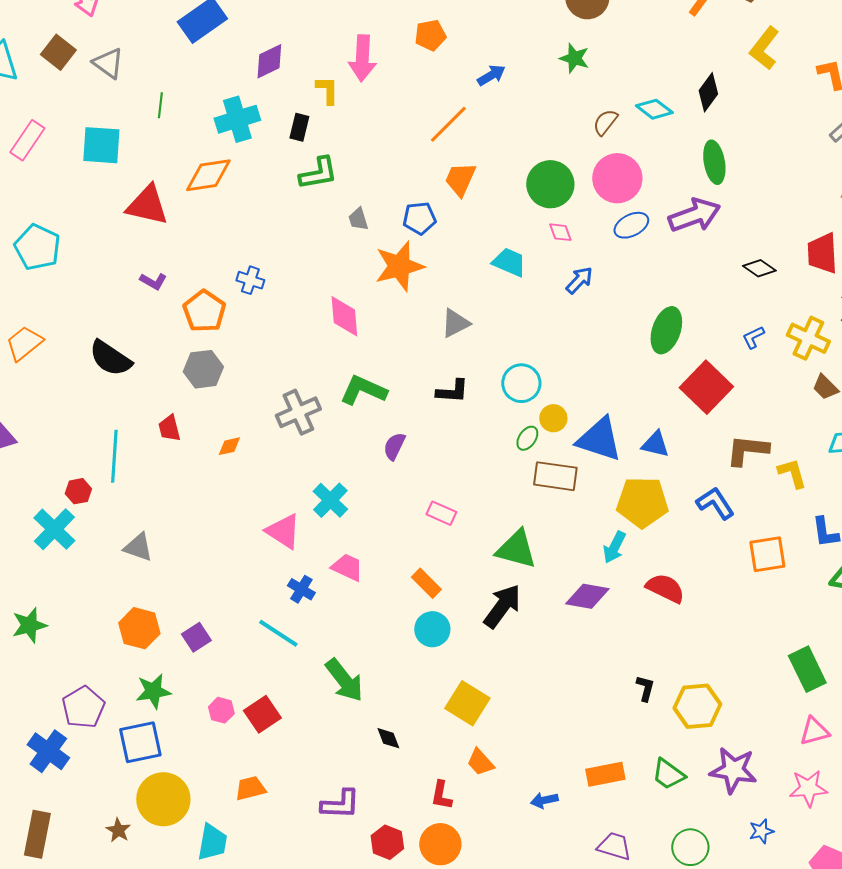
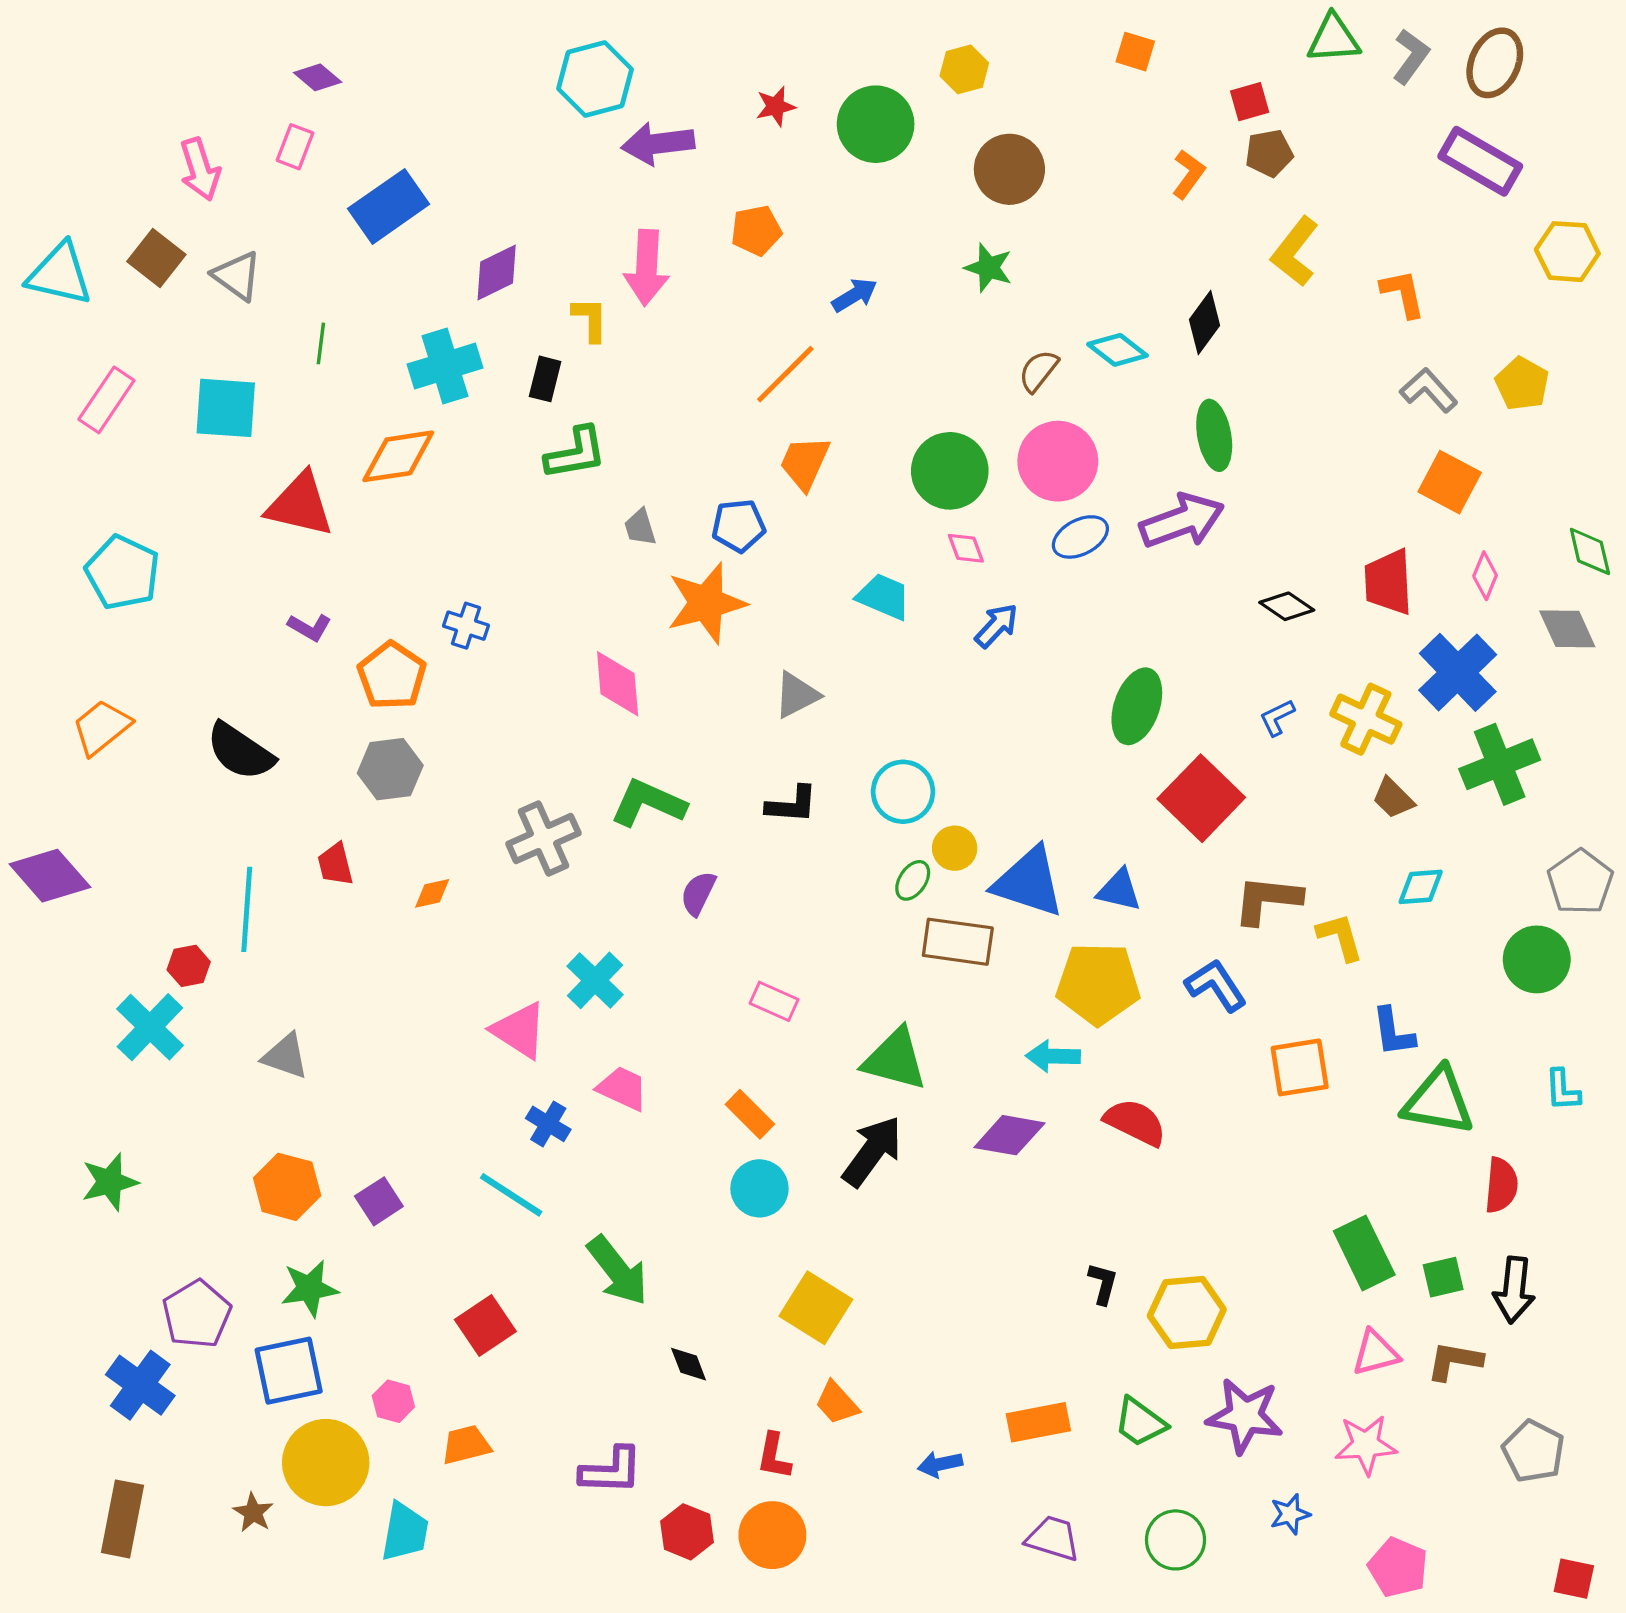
cyan arrow: (614, 547) -> (1053, 1056), turned 64
pink hexagon: (221, 710) -> (393, 1401), moved

